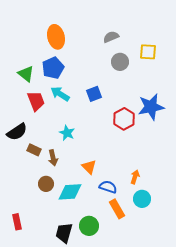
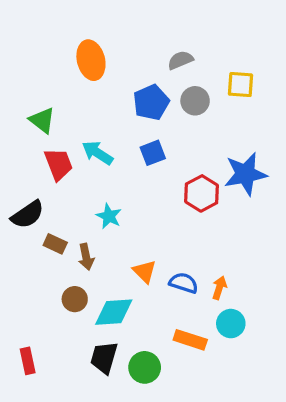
blue pentagon: (53, 68) -> (151, 102), moved
blue semicircle: (108, 187) -> (184, 283), moved
orange rectangle: (117, 209) -> (190, 340), turned -42
black trapezoid: (64, 233) -> (104, 358), moved

